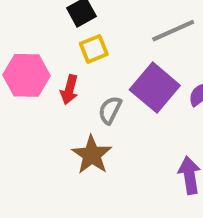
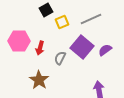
yellow square: (94, 49) -> (62, 22), moved
brown star: (92, 155) -> (39, 80), moved

